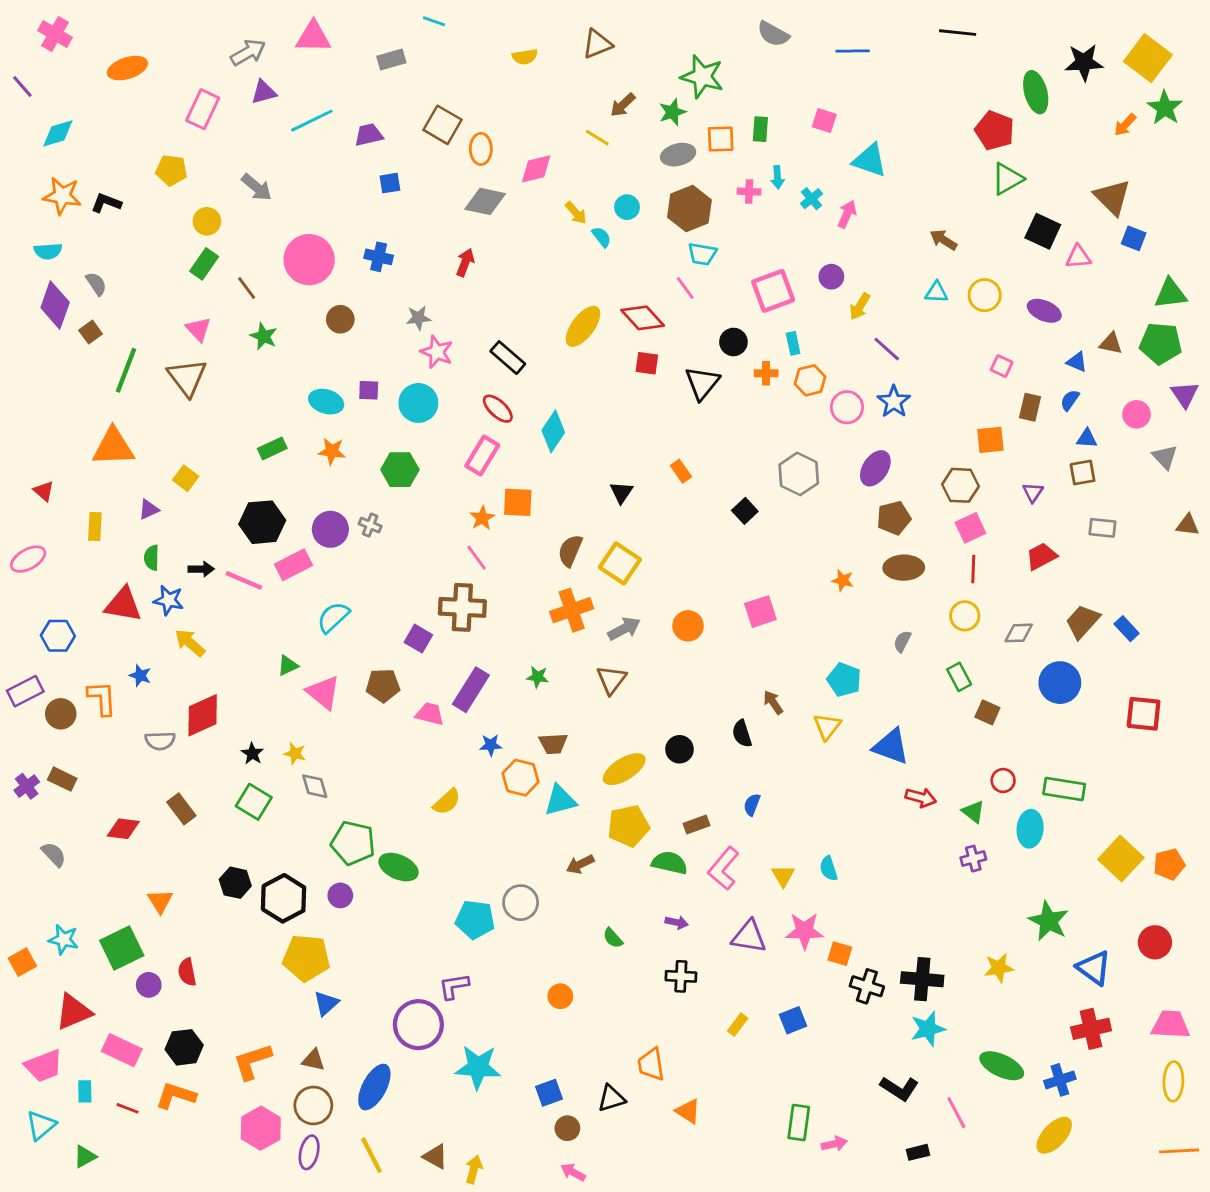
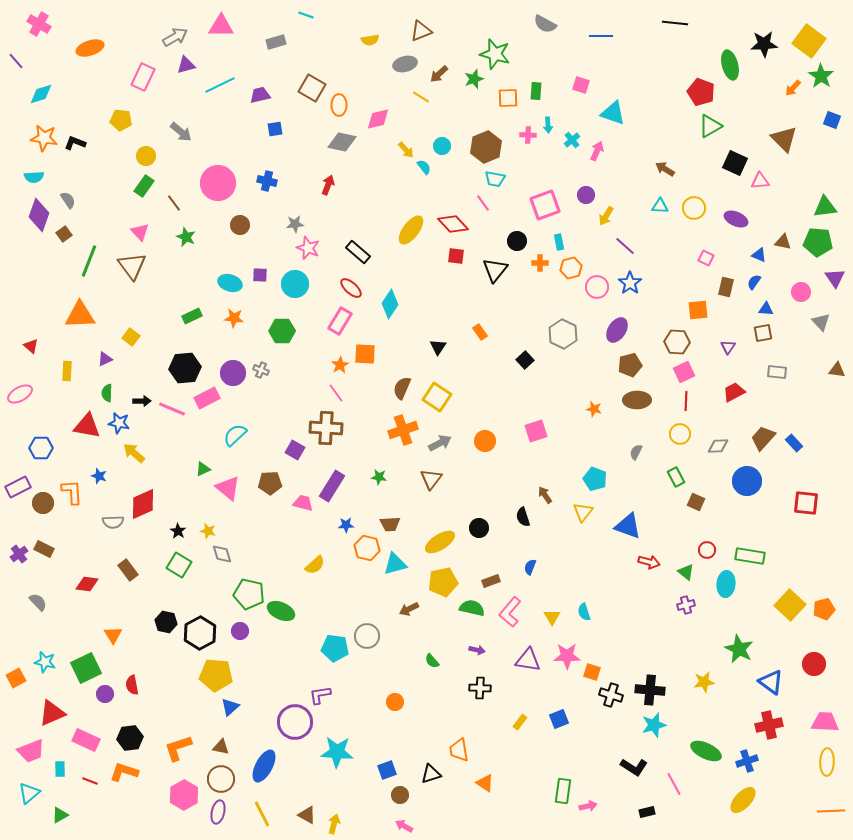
gray ellipse: (678, 155) -> (405, 64), moved
blue square: (1134, 238) -> (832, 120), moved

